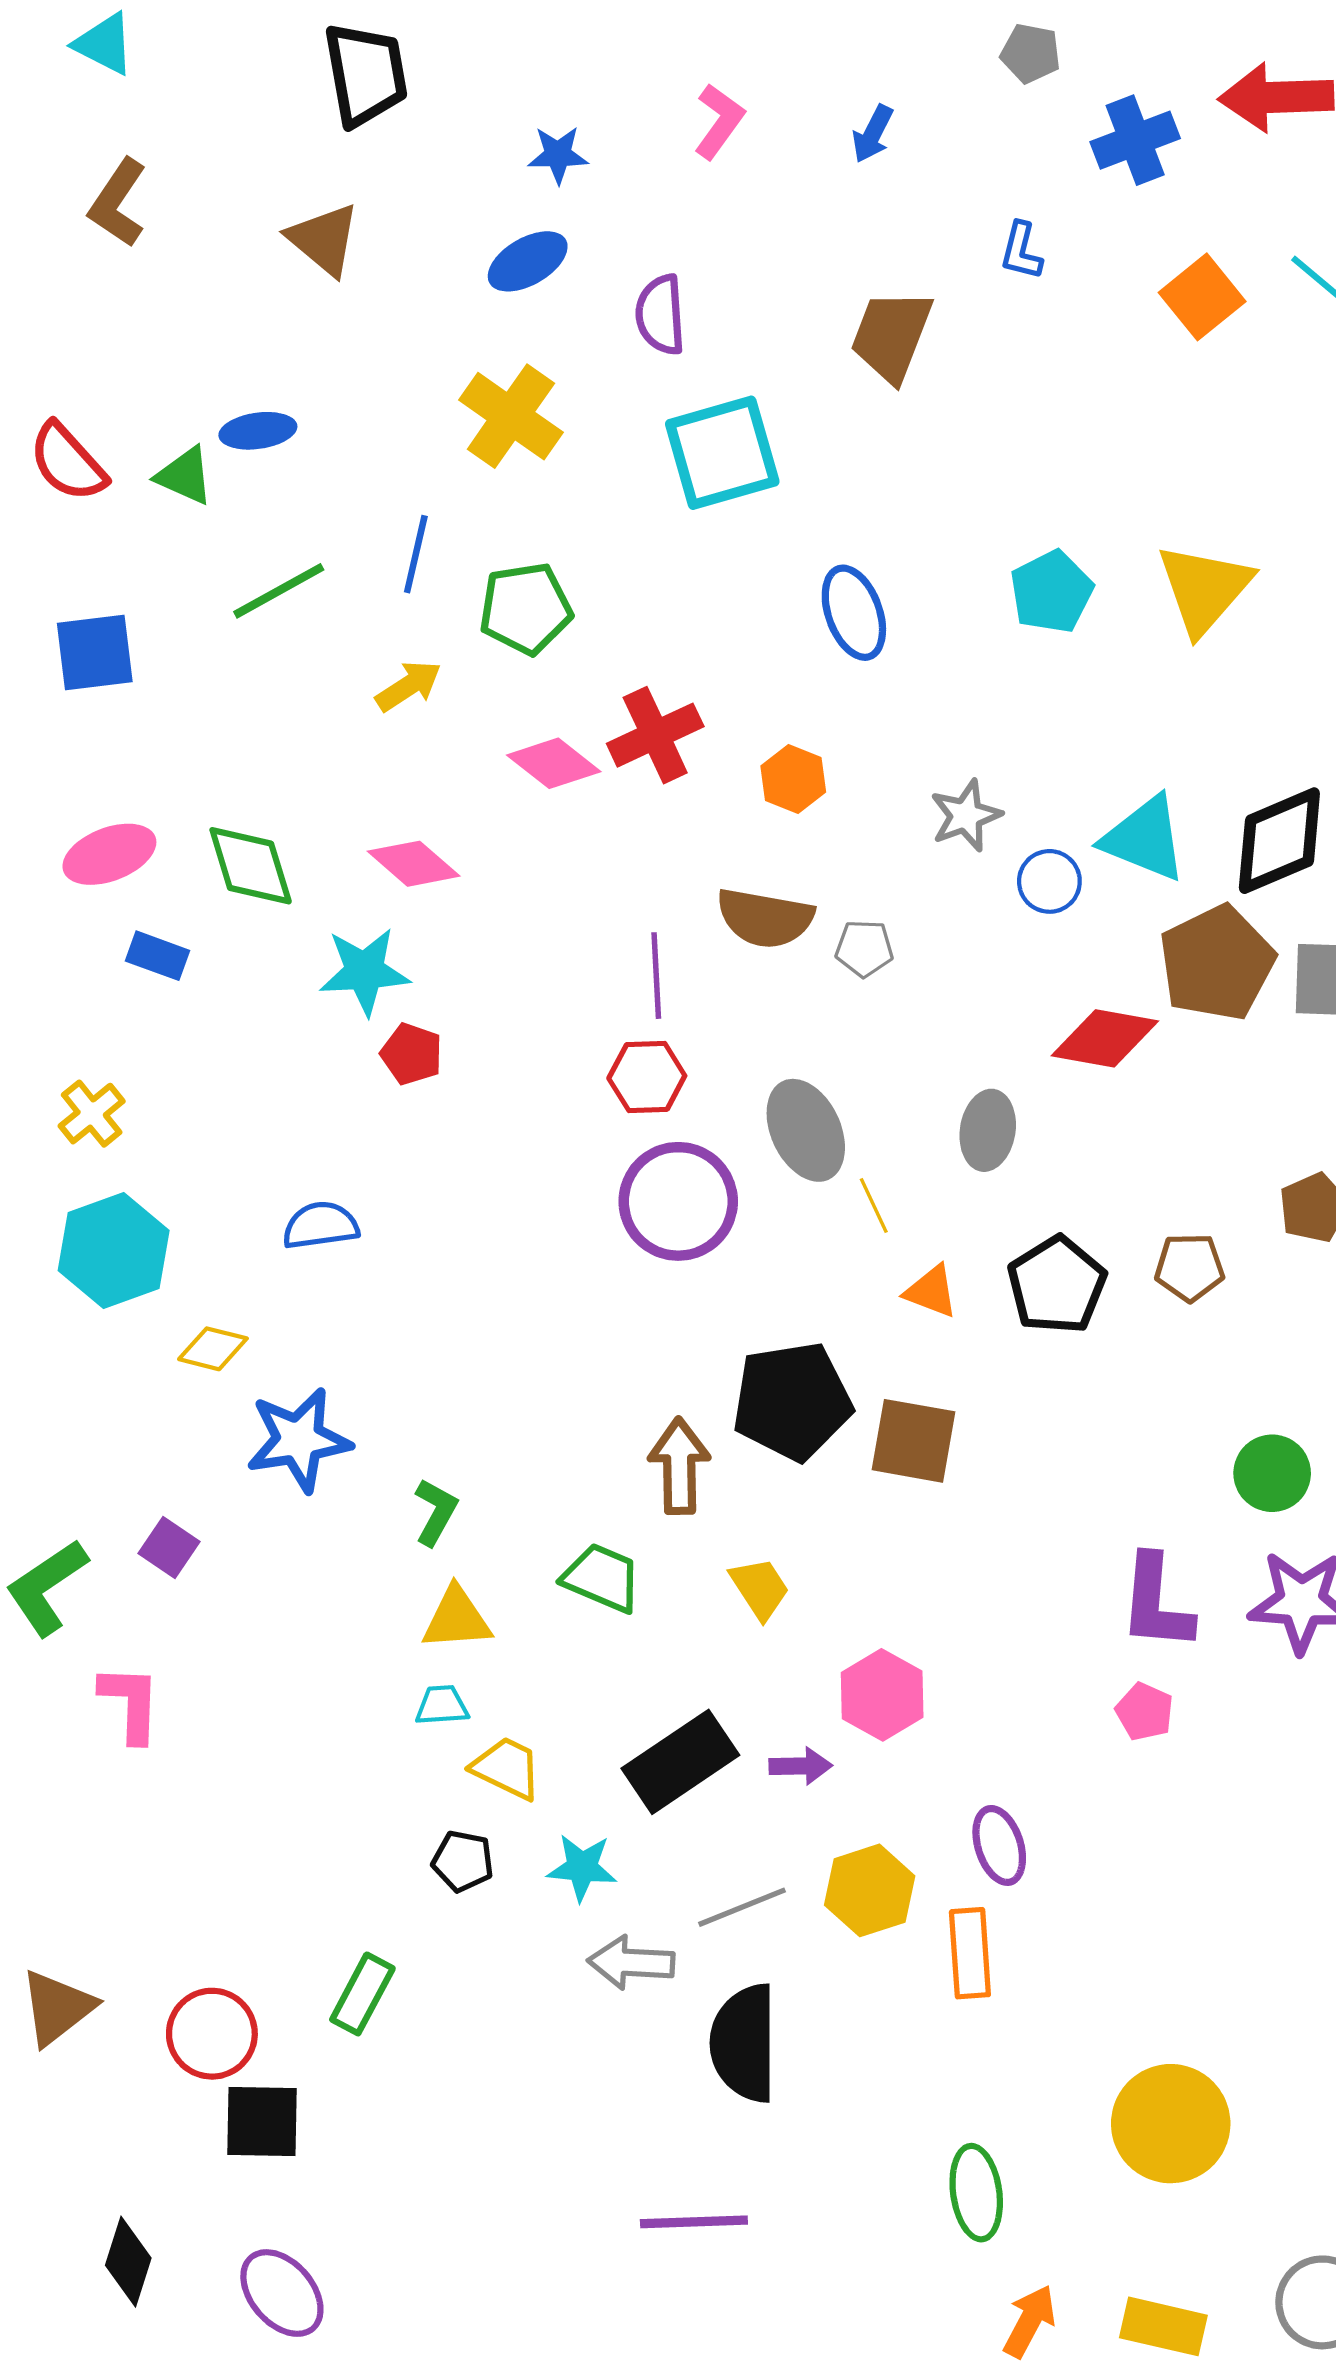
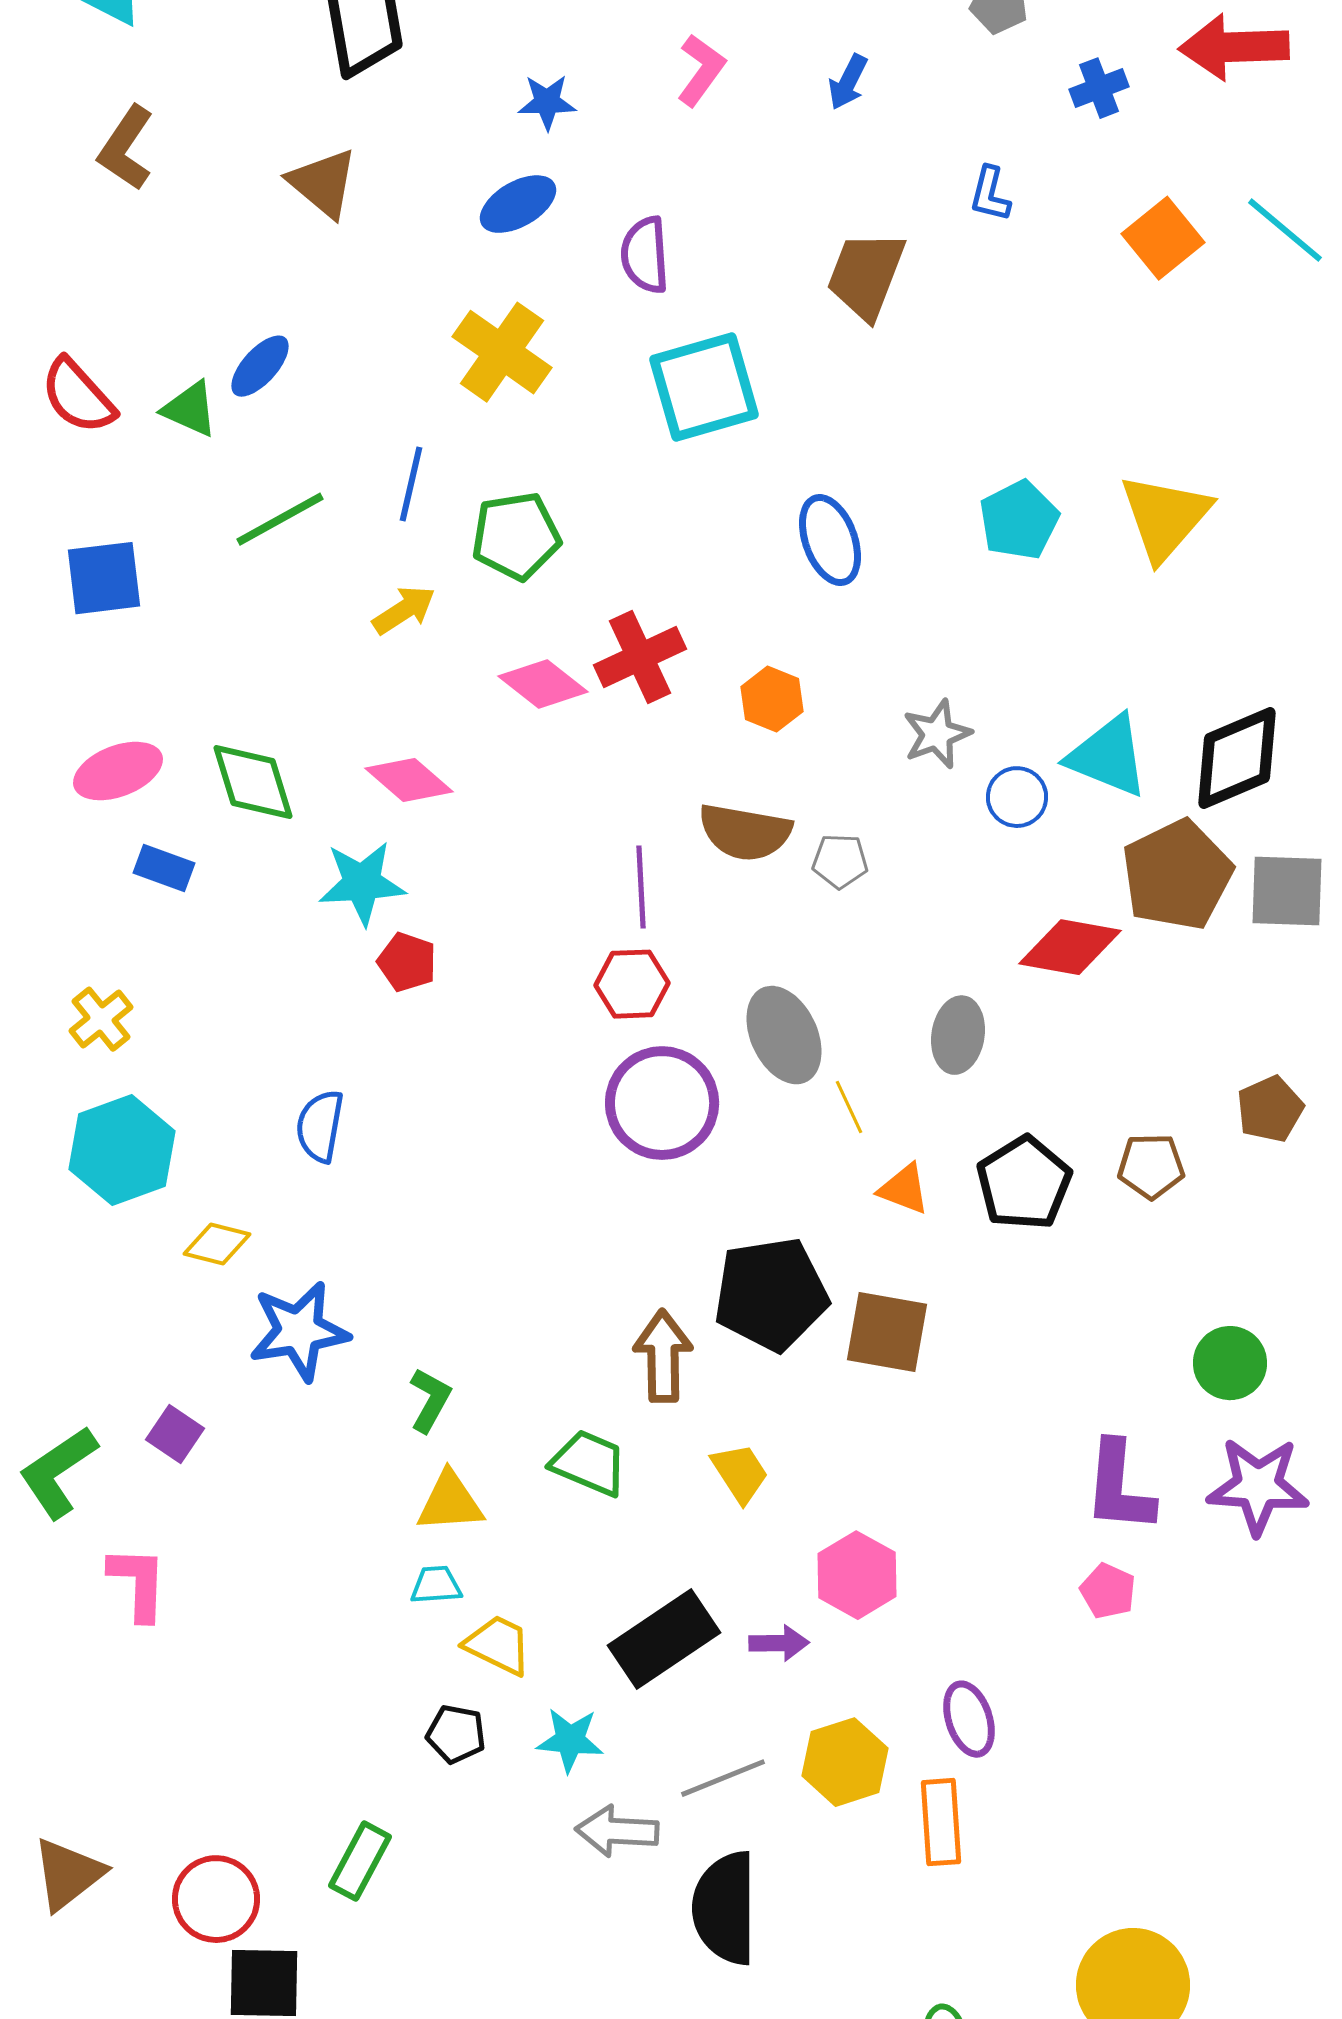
blue cross: (1135, 140) -> (1099, 88), size x0.7
blue ellipse: (258, 431) -> (260, 366), turned -40
blue semicircle: (321, 1225) -> (320, 1126), turned -72

